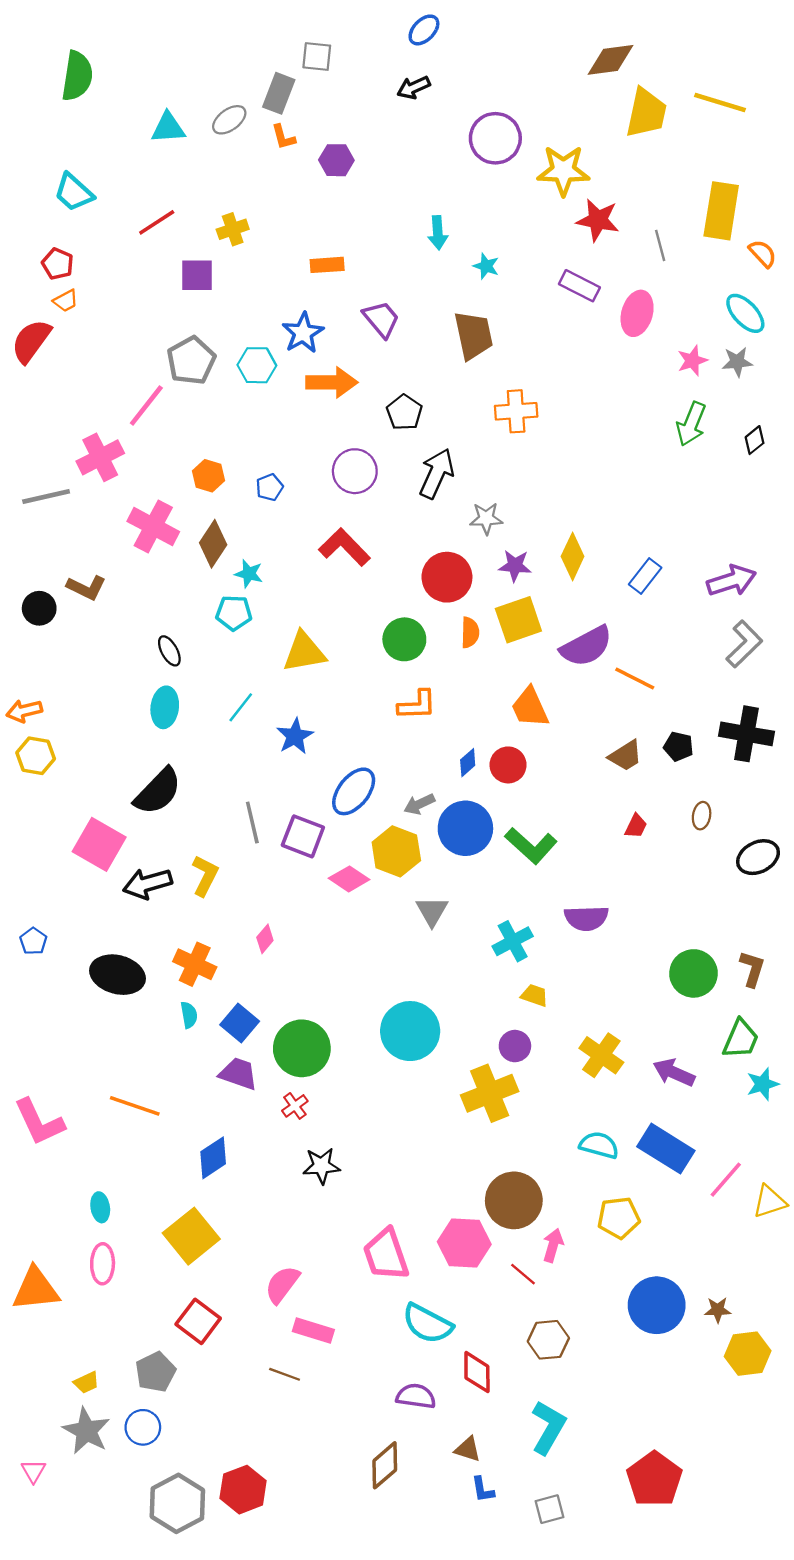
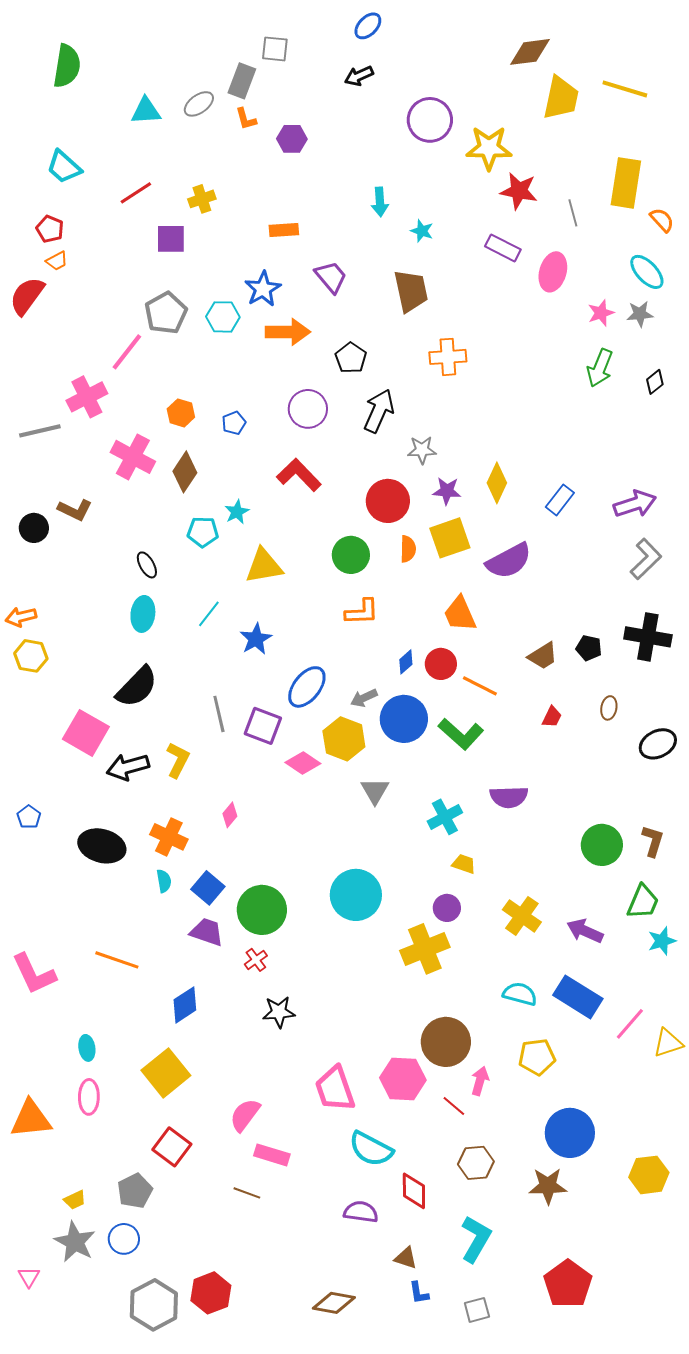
cyan star: (249, 574) -> (237, 512), moved, turned 30
orange line: (635, 679) -> (480, 686), moved
brown star: (718, 1310) -> (548, 1186), moved, size x1.6
brown diamond: (385, 1465) -> (334, 1303), moved, turned 51

